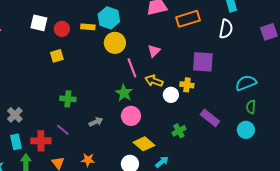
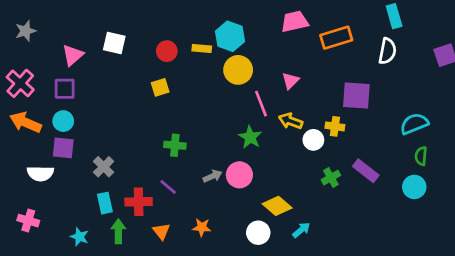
white square: (39, 23) -> (114, 43), moved
pink circle: (131, 116) -> (239, 175), moved
green cross: (179, 131) -> (331, 178), moved

